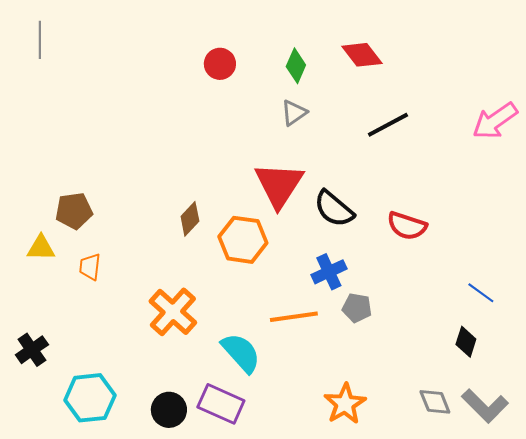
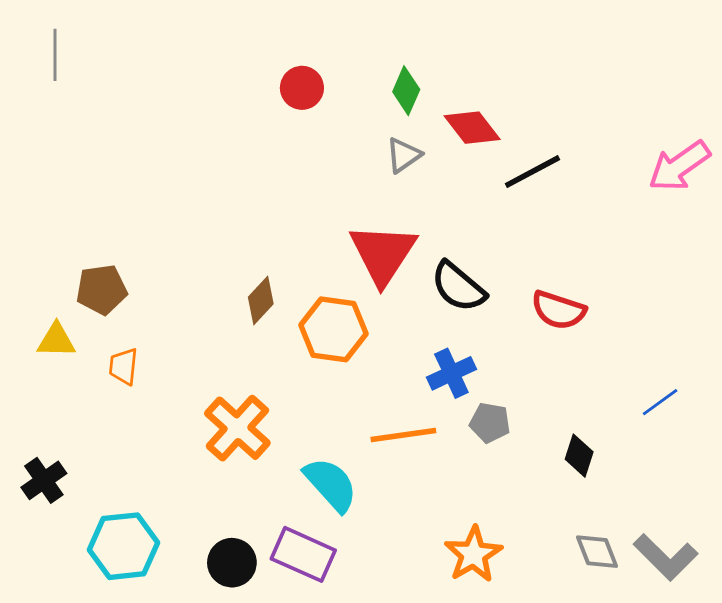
red diamond: (362, 55) -> (472, 128), moved
blue line: (481, 293) -> (660, 402), turned -72
black diamond: (466, 342) -> (579, 456), moved

